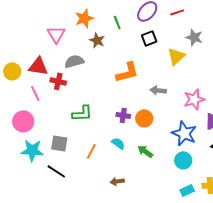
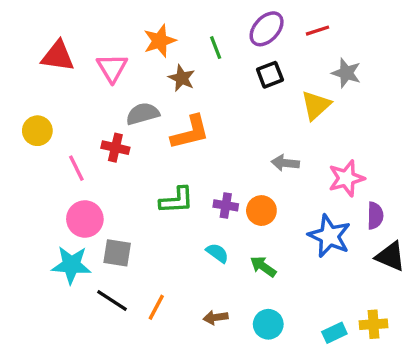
red triangle: (38, 66) -> (58, 56), moved
orange L-shape: (127, 72) -> (190, 132), moved
green L-shape: (82, 113) -> (177, 200), moved
pink circle: (23, 121) -> (85, 219), moved
orange line: (91, 151) -> (156, 307), moved
cyan circle: (183, 160) -> (268, 324), moved

